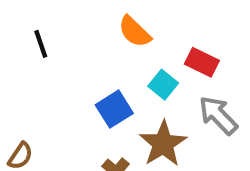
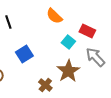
blue square: (114, 109) -> (24, 54), moved

